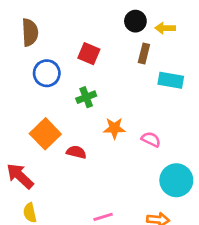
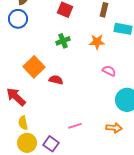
blue circle: (47, 73) -> (18, 19), moved
orange star: (114, 128) -> (97, 42), moved

